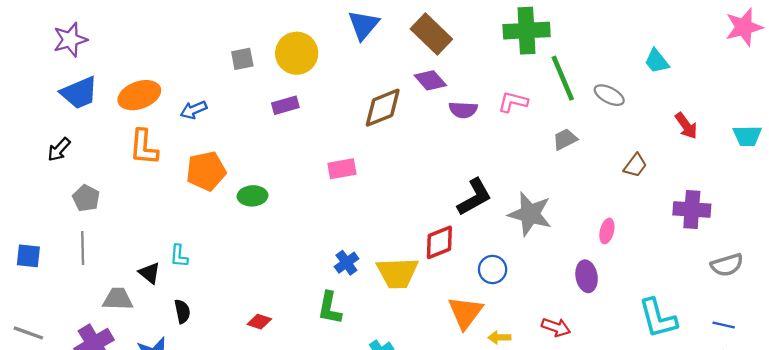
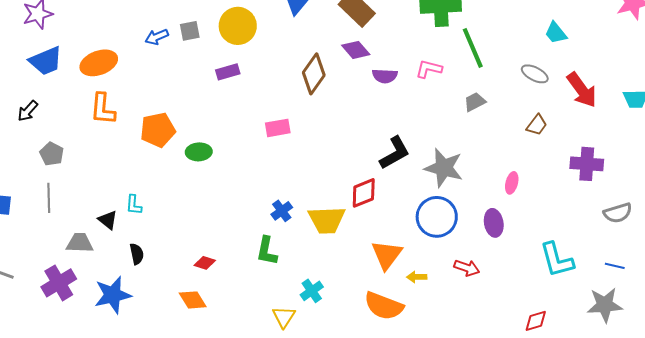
gray ellipse: (609, 95) -> (535, 74), moved
brown diamond: (383, 108) -> (314, 74), turned -33
blue arrow: (194, 110) -> (157, 37), moved
red arrow: (686, 126) -> (582, 90), size x1.5
blue circle: (493, 269) -> (437, 217), moved, size x1.6

